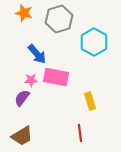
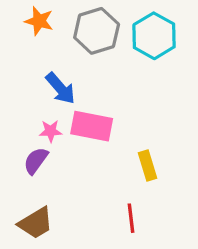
cyan hexagon: (94, 42) -> (154, 36), moved

